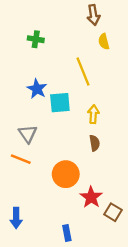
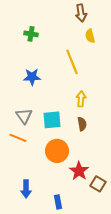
blue star: (37, 89) -> (32, 77), turned -30
cyan square: (60, 103) -> (52, 120), moved
blue arrow: (16, 218) -> (26, 189), moved

